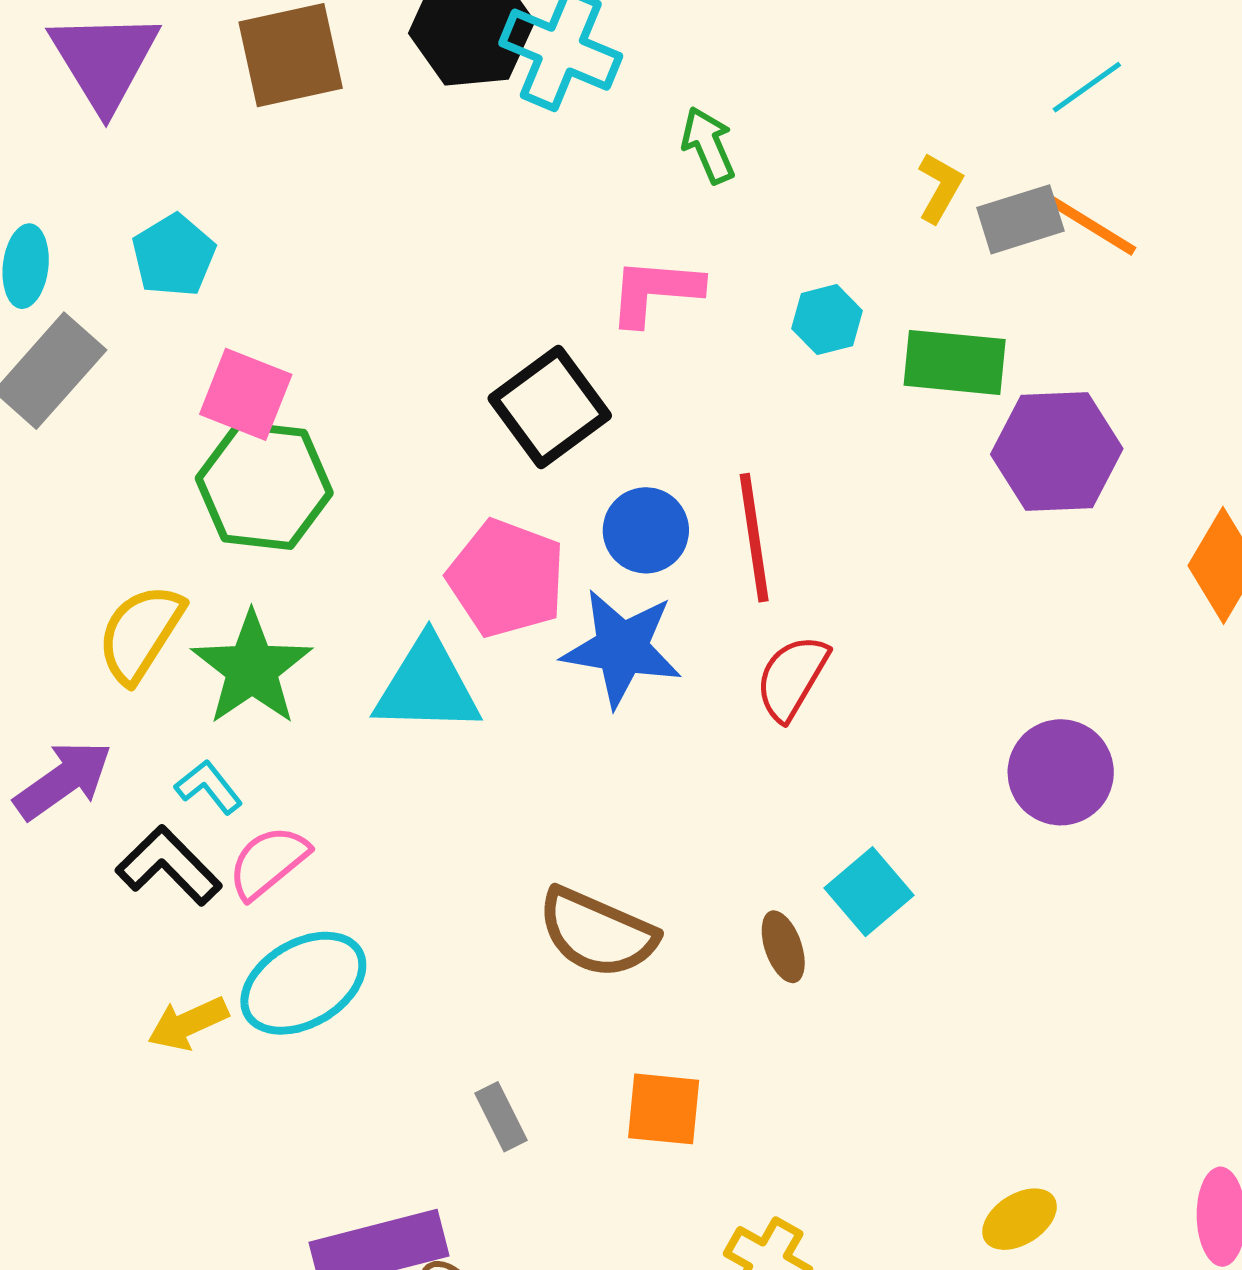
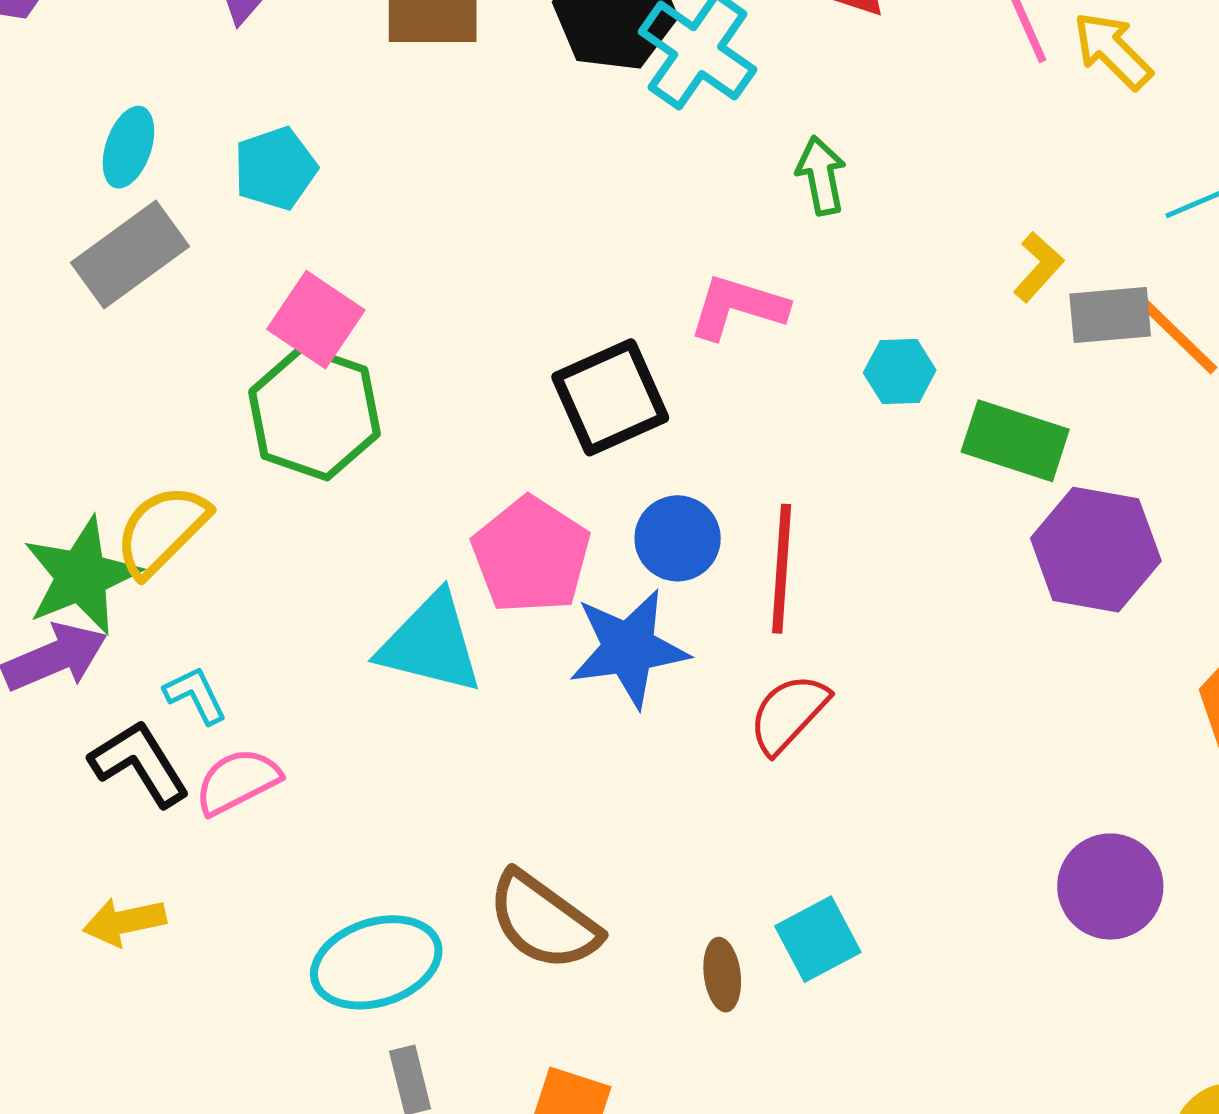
blue star: (622, 648) -> (629, 648), turned -30
green star: (252, 668) -> (81, 576), moved
purple circle: (1061, 772) -> (1110, 886), moved
cyan ellipse: (303, 983) -> (376, 962), moved

